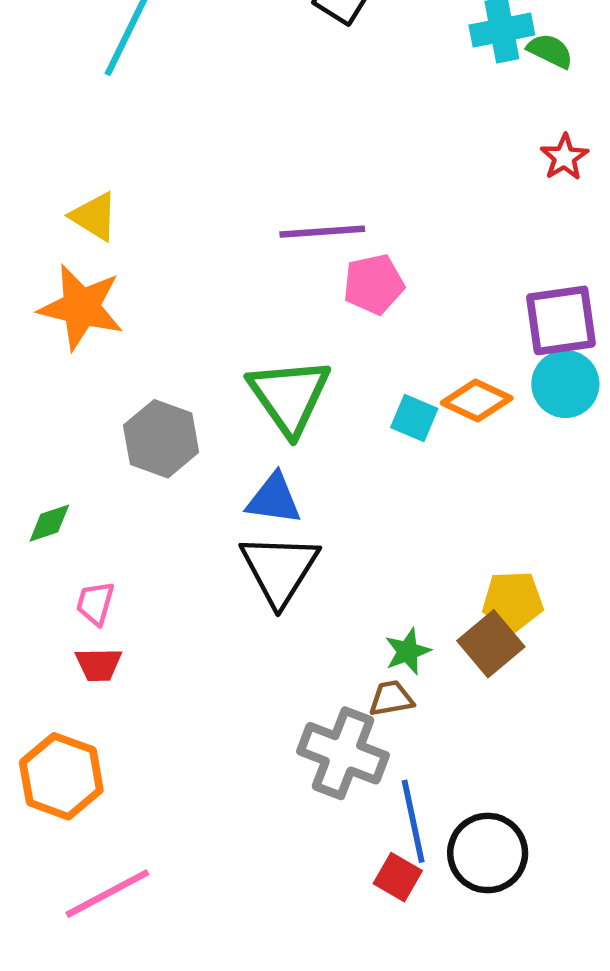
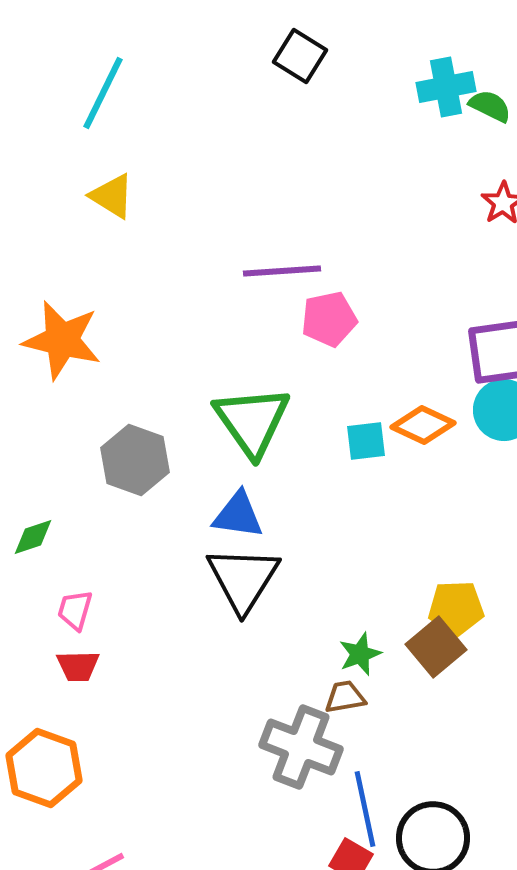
yellow triangle: (94, 216) -> (112, 196), moved
cyan square: (414, 418) -> (366, 441), turned -30

